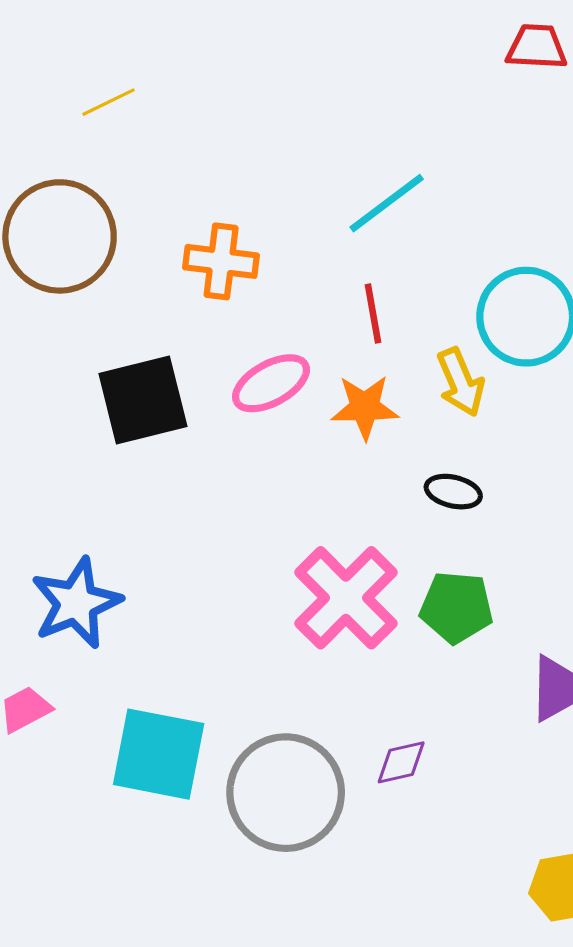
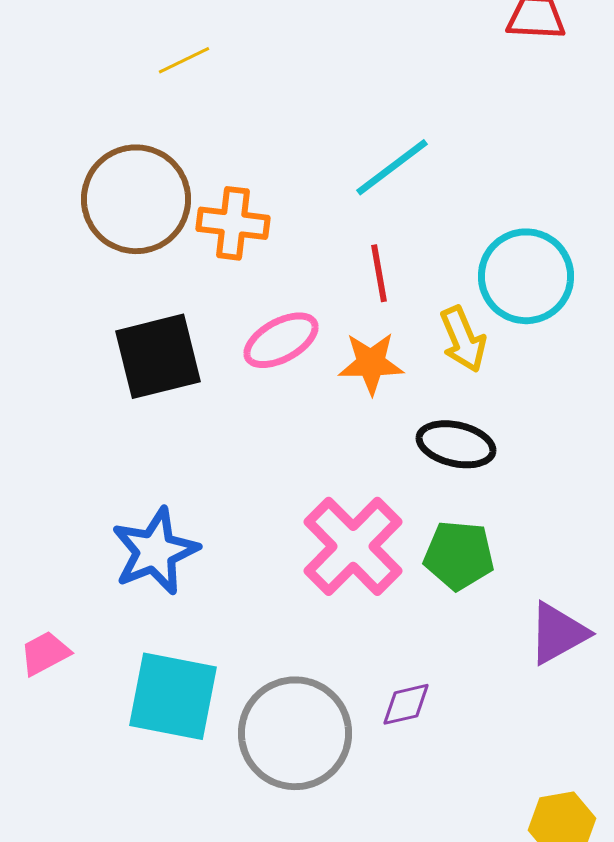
yellow line: (109, 102) -> (184, 60), moved
brown circle: (60, 236) -> (136, 199), moved
black ellipse: (453, 492) -> (456, 444), size x1.4
blue star: (76, 603) -> (155, 551), moved

